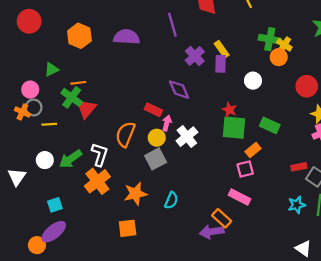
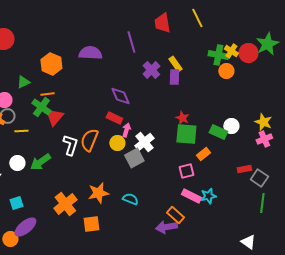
orange hexagon: (79, 36) -> (51, 64), moved
yellow cross: (284, 45) -> (231, 51), moved
white circle: (253, 81) -> (231, 126), moved
red circle: (307, 86) -> (248, 53), moved
purple diamond: (179, 90) -> (120, 96), moved
white L-shape: (100, 154) -> (70, 145), moved
gray square: (156, 159) -> (134, 158), moved
pink square: (245, 169) -> (186, 171), moved
orange cross: (97, 181) -> (65, 204), moved
cyan semicircle: (171, 200) -> (130, 199), turned -91
cyan square: (55, 205) -> (16, 203), moved
cyan star: (297, 205) -> (208, 196), moved

